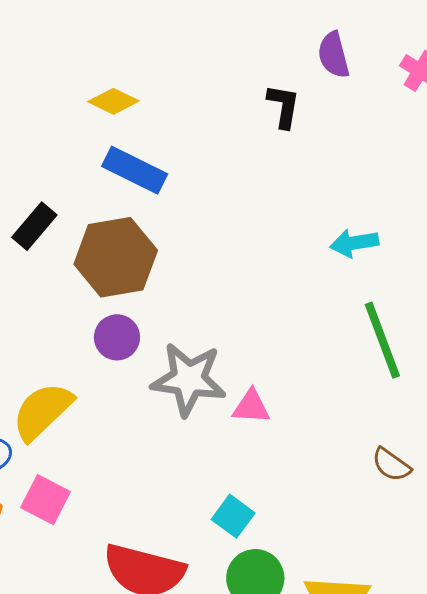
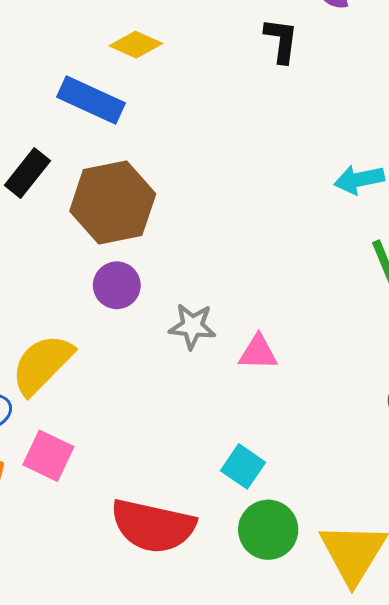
yellow diamond: (113, 101) -> (136, 45), moved
blue rectangle: (135, 170) -> (91, 100), moved
gray star: (189, 379) -> (192, 326), size x0.6

